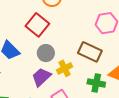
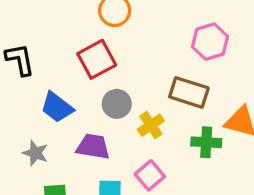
red square: (37, 25) -> (97, 59), turned 30
purple trapezoid: (41, 77) -> (93, 147), moved, turned 60

